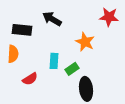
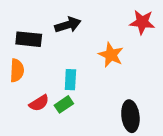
black arrow: (52, 19) -> (68, 25), turned 132
green rectangle: (72, 69) -> (64, 104), moved
black ellipse: (86, 89) -> (130, 116), moved

